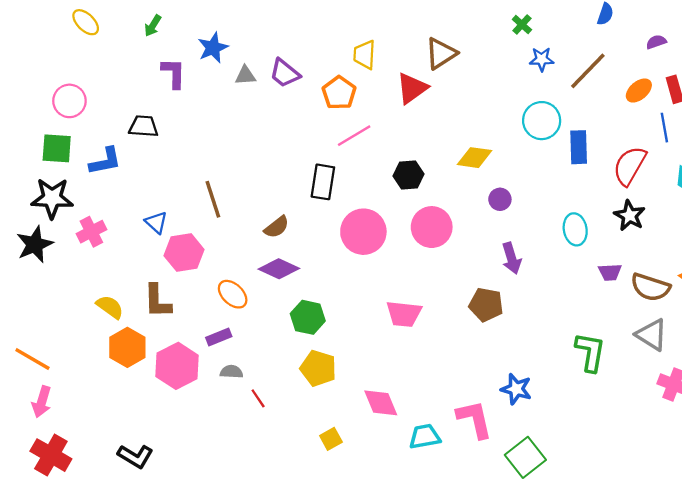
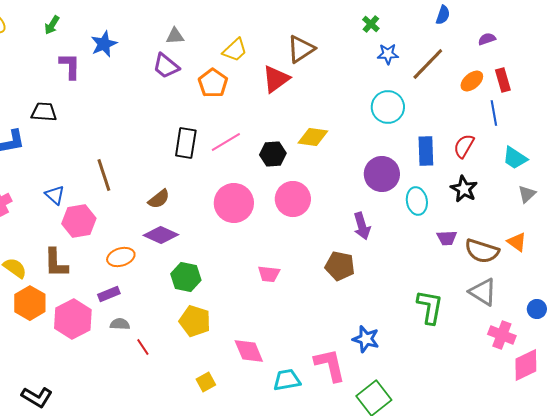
yellow trapezoid: (365, 55) -> (235, 50), turned -136
gray triangle: (245, 75) -> (175, 36), moved
pink line: (354, 136) -> (226, 142), moved
blue rectangle: (579, 147) -> (426, 151), moved
yellow diamond: (474, 158) -> (313, 137), moved
red semicircle: (630, 166) -> (464, 146), size x0.7
black rectangle: (323, 182) -> (186, 143), moved
purple circle: (500, 199) -> (382, 174), moved, size x1.8
orange ellipse: (233, 294) -> (121, 257), turned -60
pink trapezoid: (404, 314) -> (269, 274), size x0.7

